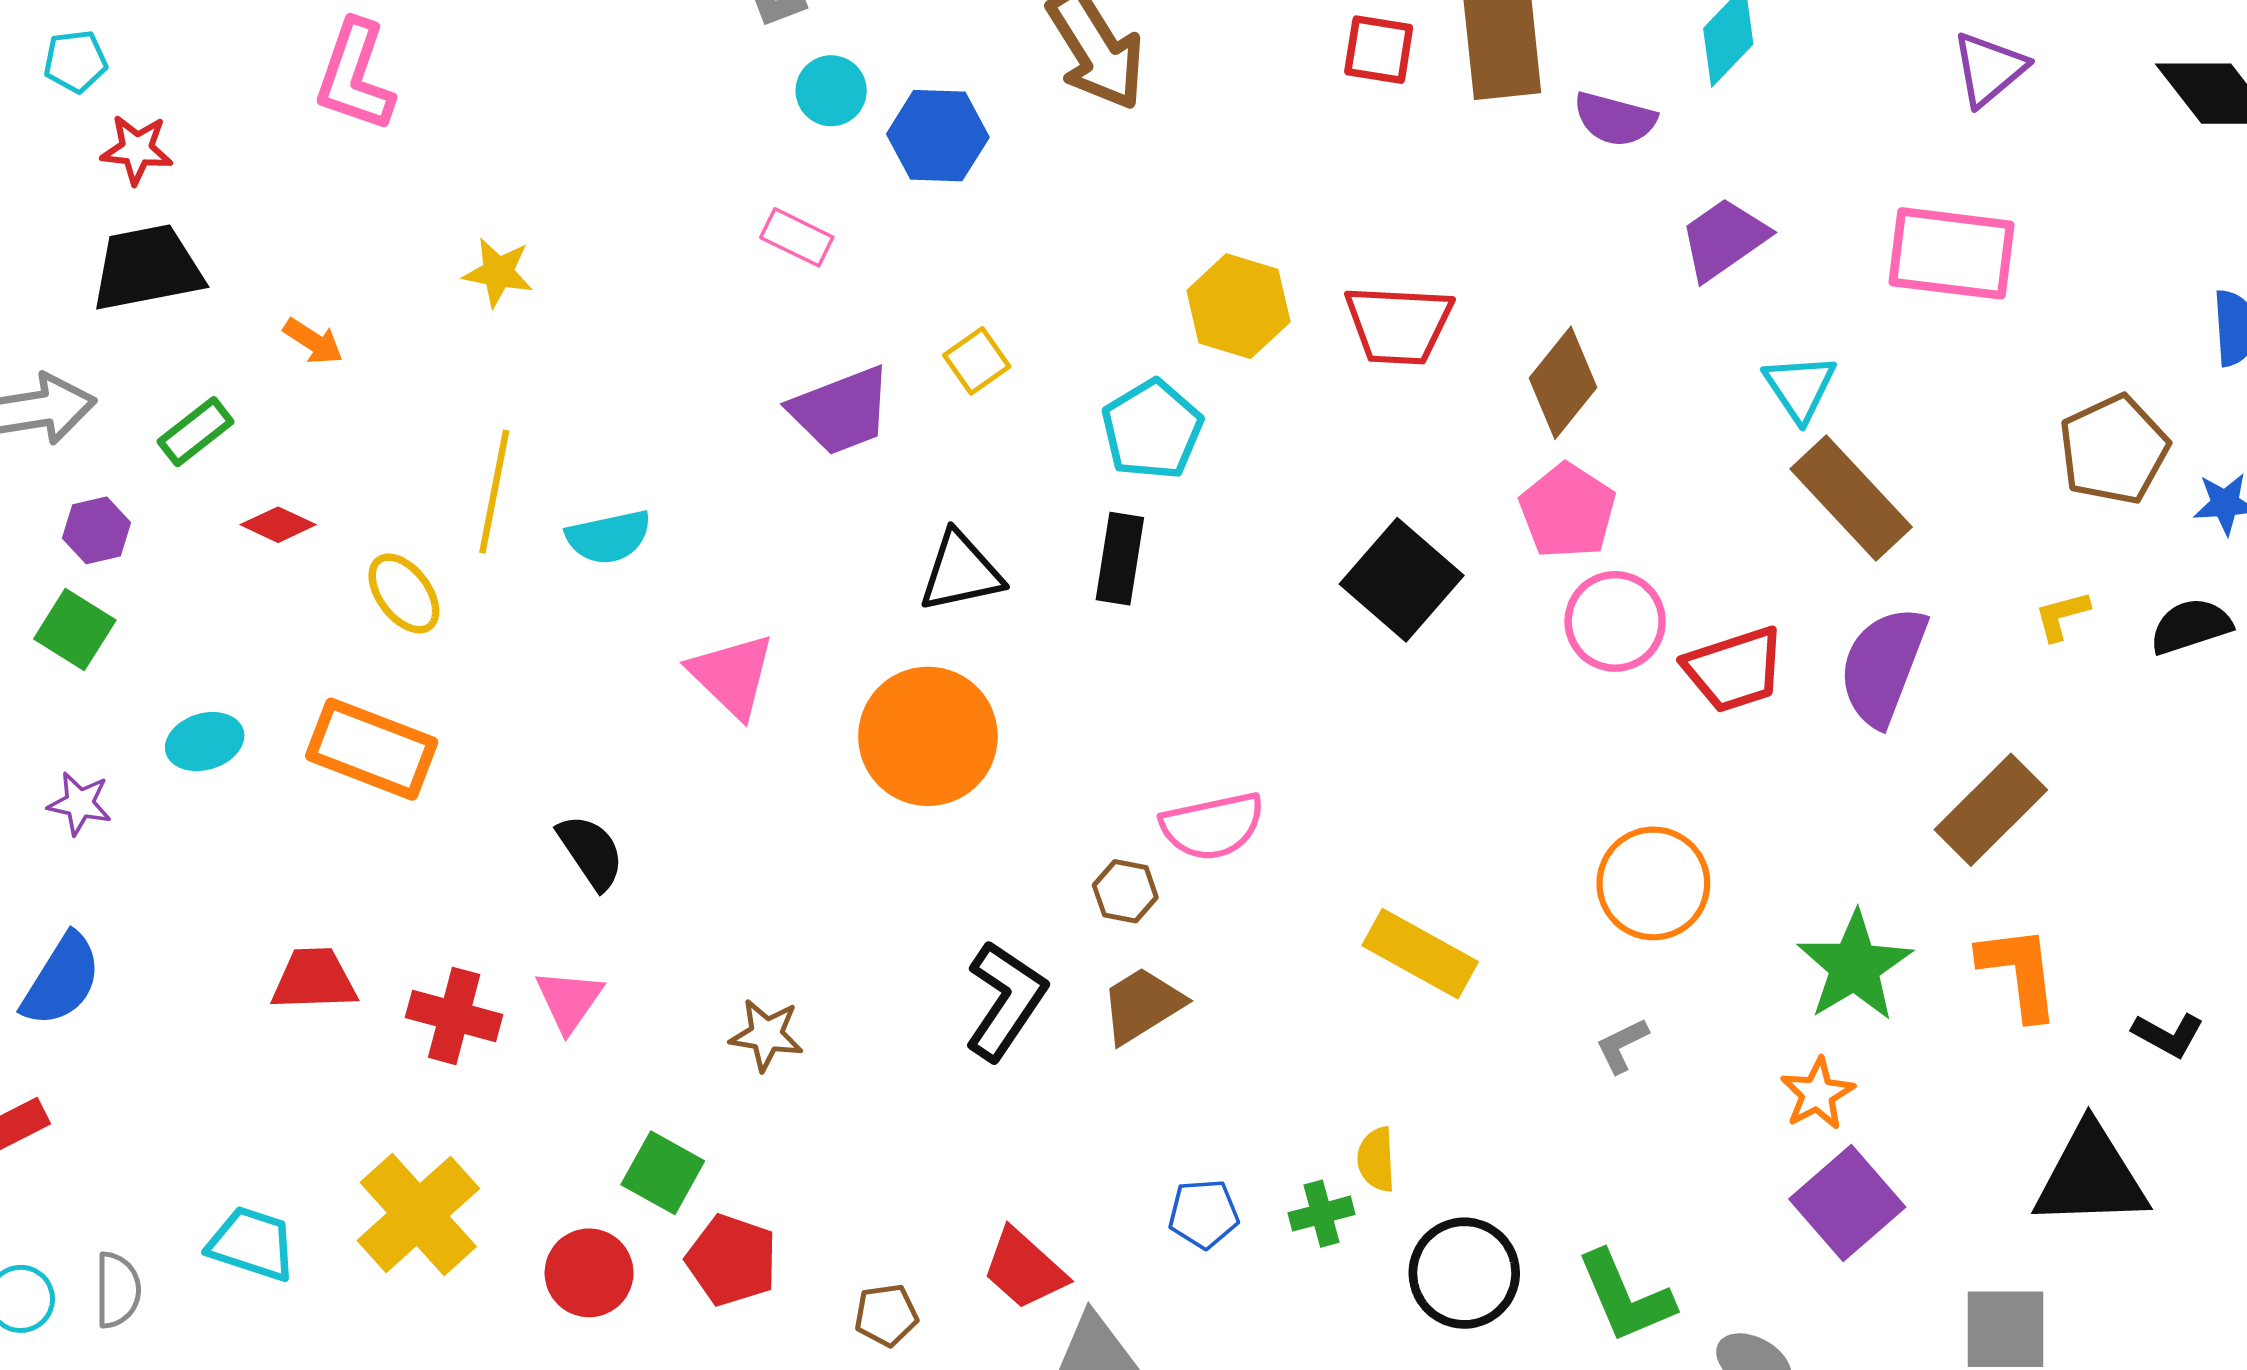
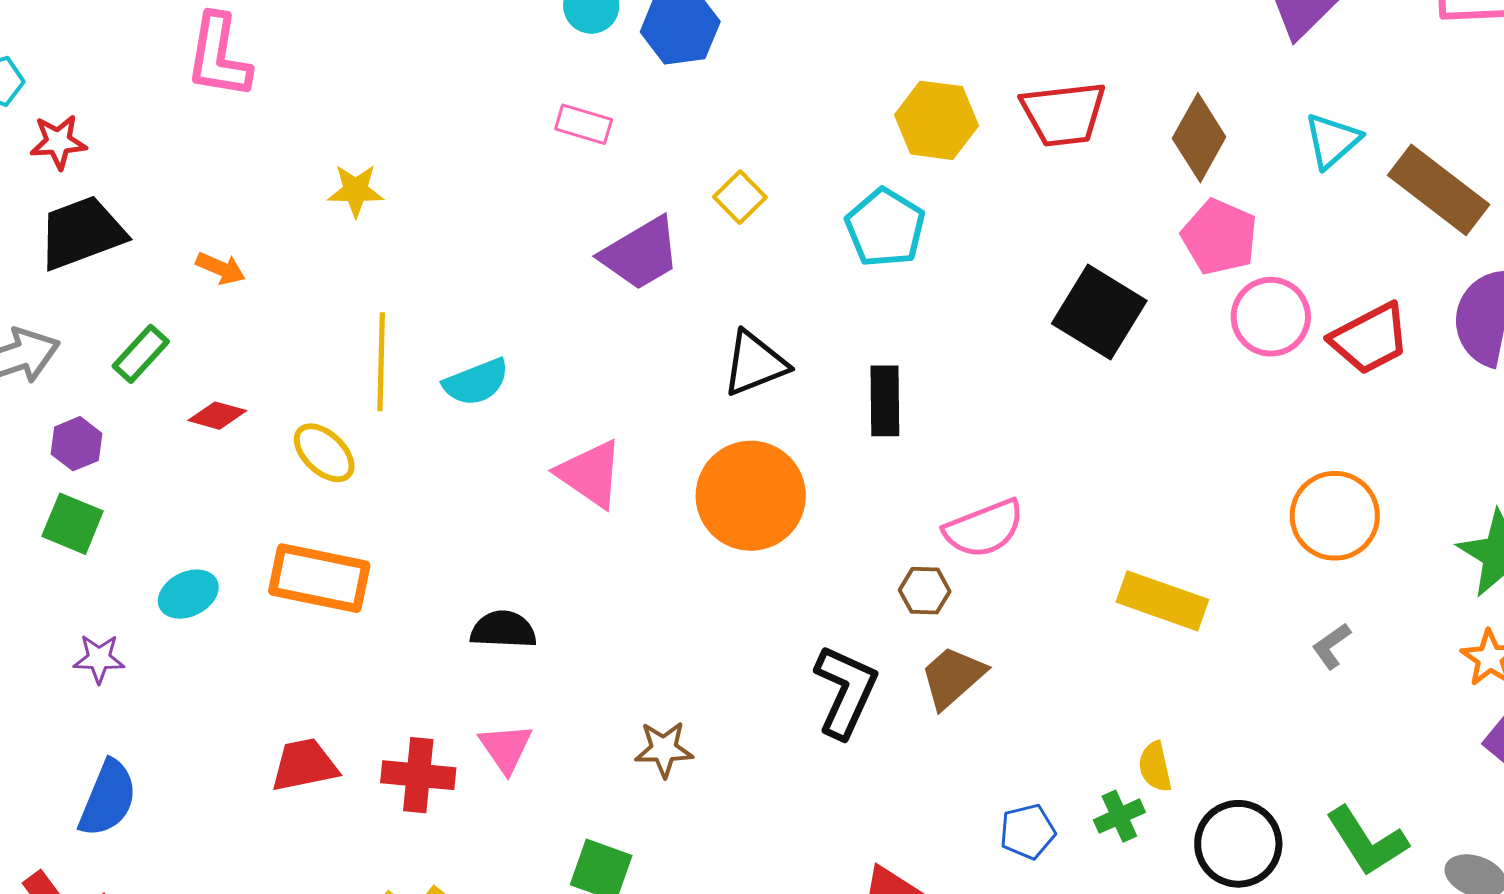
cyan triangle: (1800, 388) -> (1332, 141), moved, turned 32
black rectangle: (1120, 559) -> (885, 401), moved
black semicircle: (591, 852) -> (503, 630), turned -44

